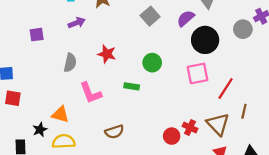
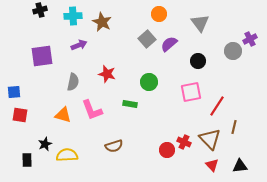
purple semicircle: (186, 18) -> (169, 44), moved
purple square: (37, 35) -> (42, 56), size x1.6
black circle: (205, 40) -> (198, 61), size x0.6
orange triangle: (60, 114) -> (63, 115), moved

